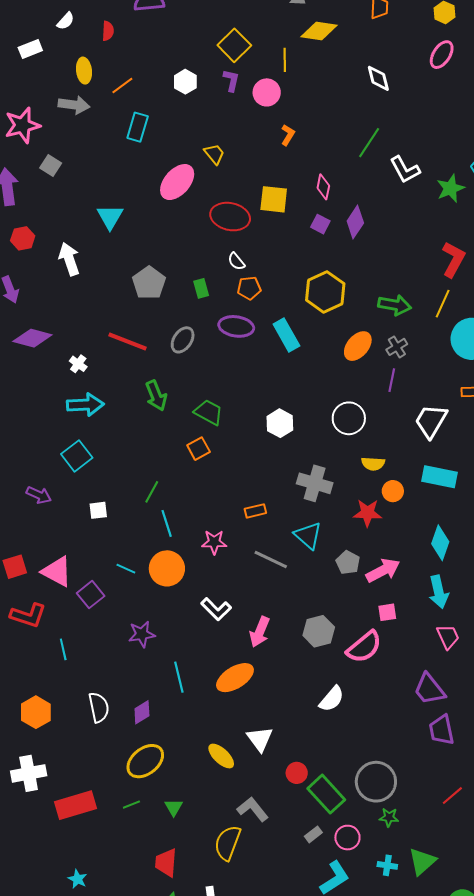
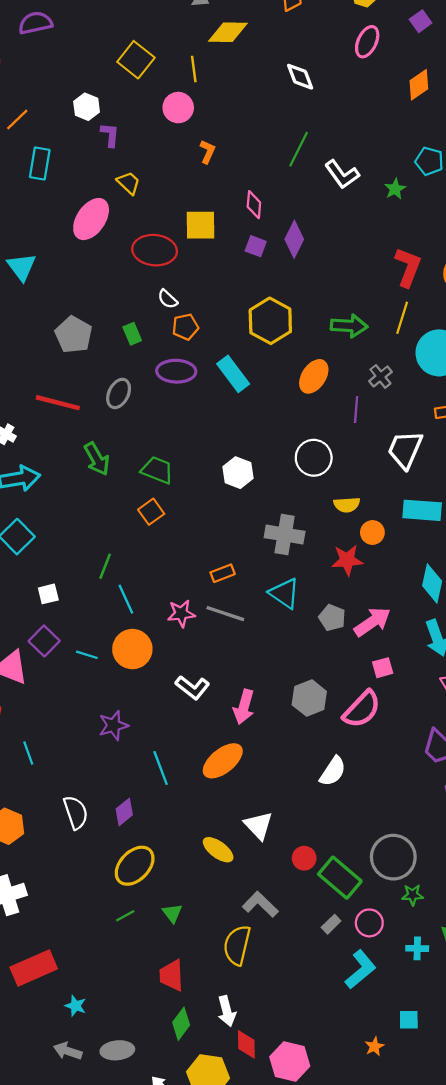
purple L-shape: (231, 80) -> (110, 135), moved
green star: (450, 188) -> (395, 189), size x0.7
gray cross: (397, 347) -> (380, 376), moved
gray line: (271, 560) -> (225, 614), moved
purple square: (91, 595) -> (44, 641), moved
red rectangle: (75, 805) -> (34, 968), moved

